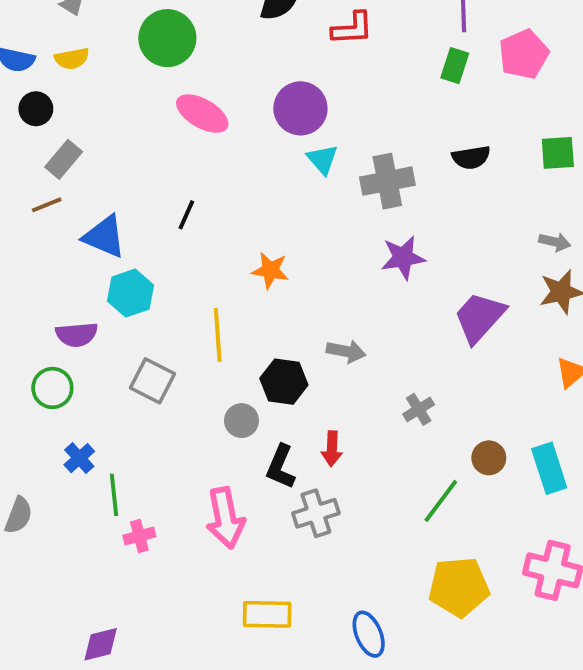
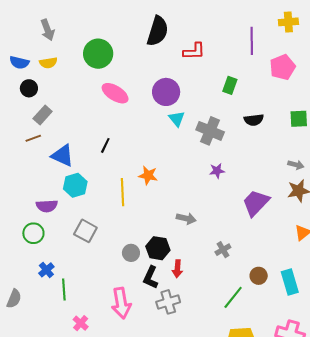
green rectangle: (455, 66) -> (230, 85), moved
gray cross: (387, 181) -> (210, 131), turned 32
purple star: (403, 258) -> (217, 171), size x0.7
yellow line: (218, 335) -> (122, 192), moved
black hexagon: (284, 382) -> (158, 248), moved
pink cross: (139, 536) -> (81, 323), moved, turned -35

